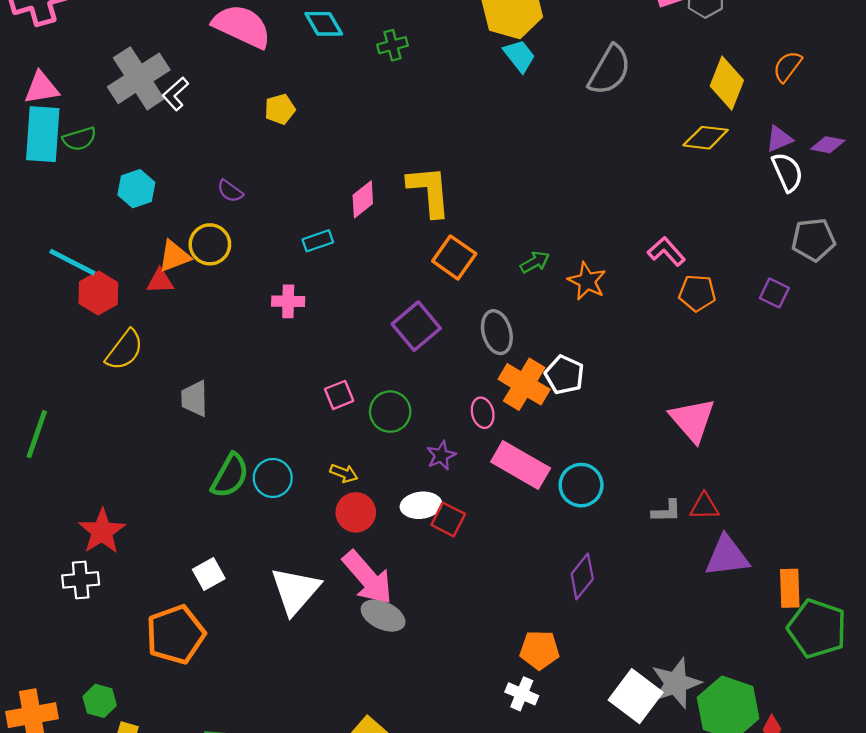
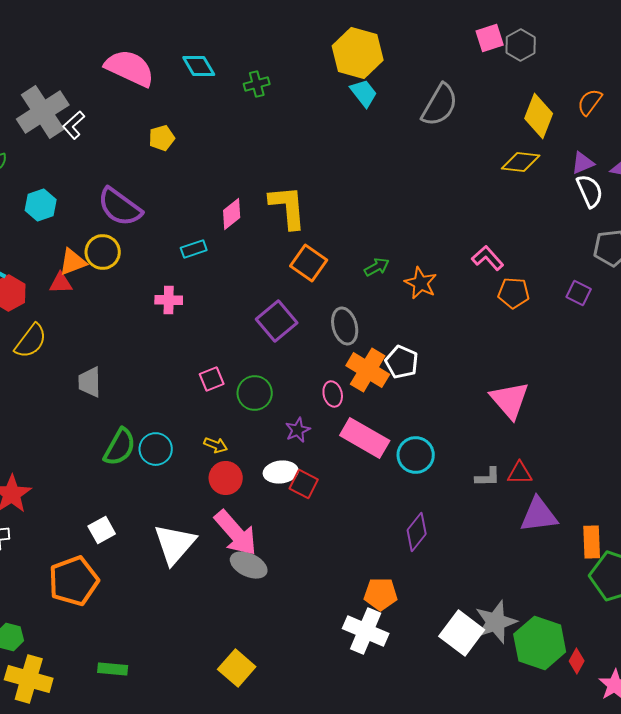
purple semicircle: (230, 191) -> (120, 207), size x2.0
white cross: (522, 694) -> (366, 631), size x1.6

